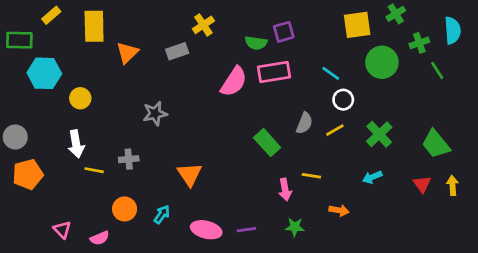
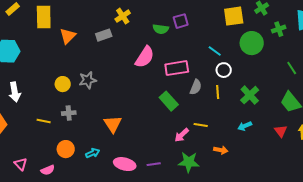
green line: (437, 71) -> (292, 68), moved
pink rectangle: (274, 72) -> (177, 68), moved
yellow circle: (80, 98) -> (63, 84), moved
yellow line: (335, 130) -> (218, 92), turned -64
white arrow: (76, 144) -> (15, 92), moved
pink arrow: (285, 190) -> (182, 135), turned 56
cyan arrow: (162, 214) -> (93, 153), turned 32
green star: (295, 227) -> (189, 162), size x1.5

